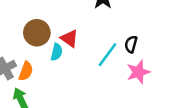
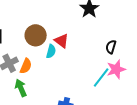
cyan line: (108, 55) -> (101, 78), moved

